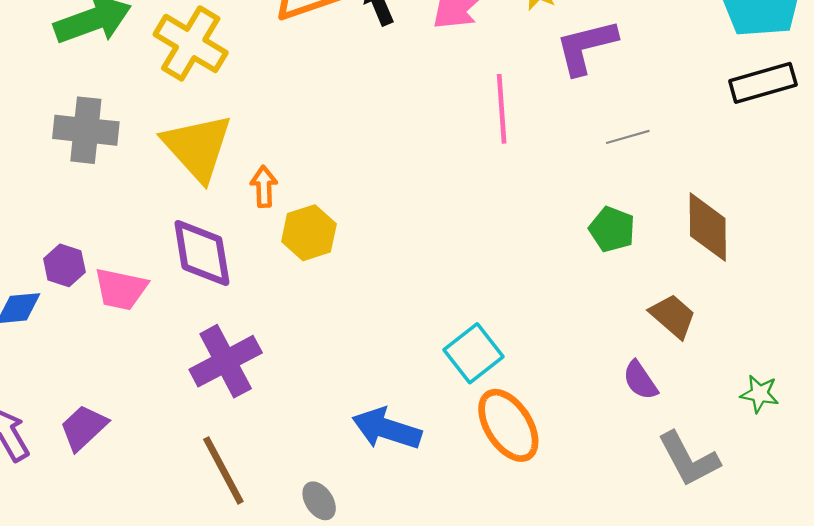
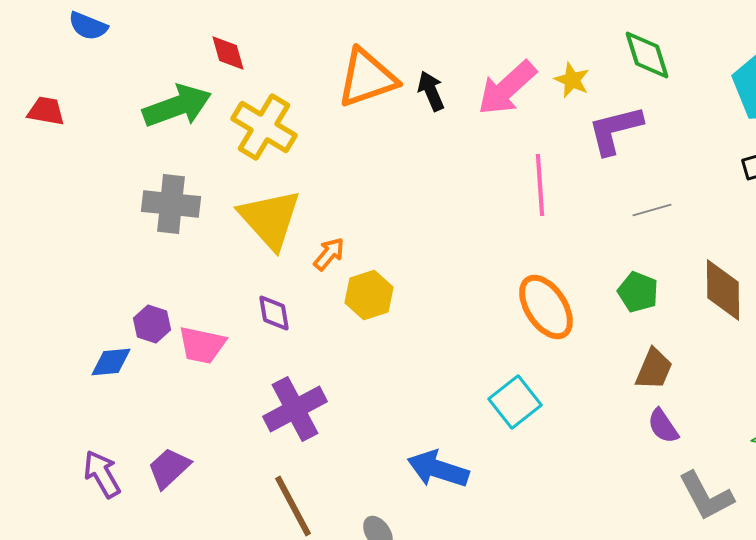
orange arrow: (264, 187) -> (329, 254), turned 42
purple diamond: (202, 253) -> (274, 313), size x0.6
brown trapezoid: (673, 316) -> (654, 369), moved, turned 72
orange ellipse: (508, 425) -> (546, 307), moved

